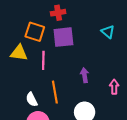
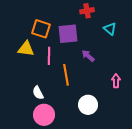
red cross: (58, 13) -> (87, 11), moved
purple arrow: (85, 75) -> (88, 56), moved, turned -40
orange line: (55, 92) -> (66, 75), moved

